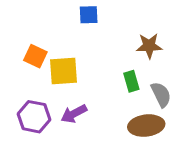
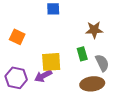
yellow square: (64, 71) -> (51, 62), moved

